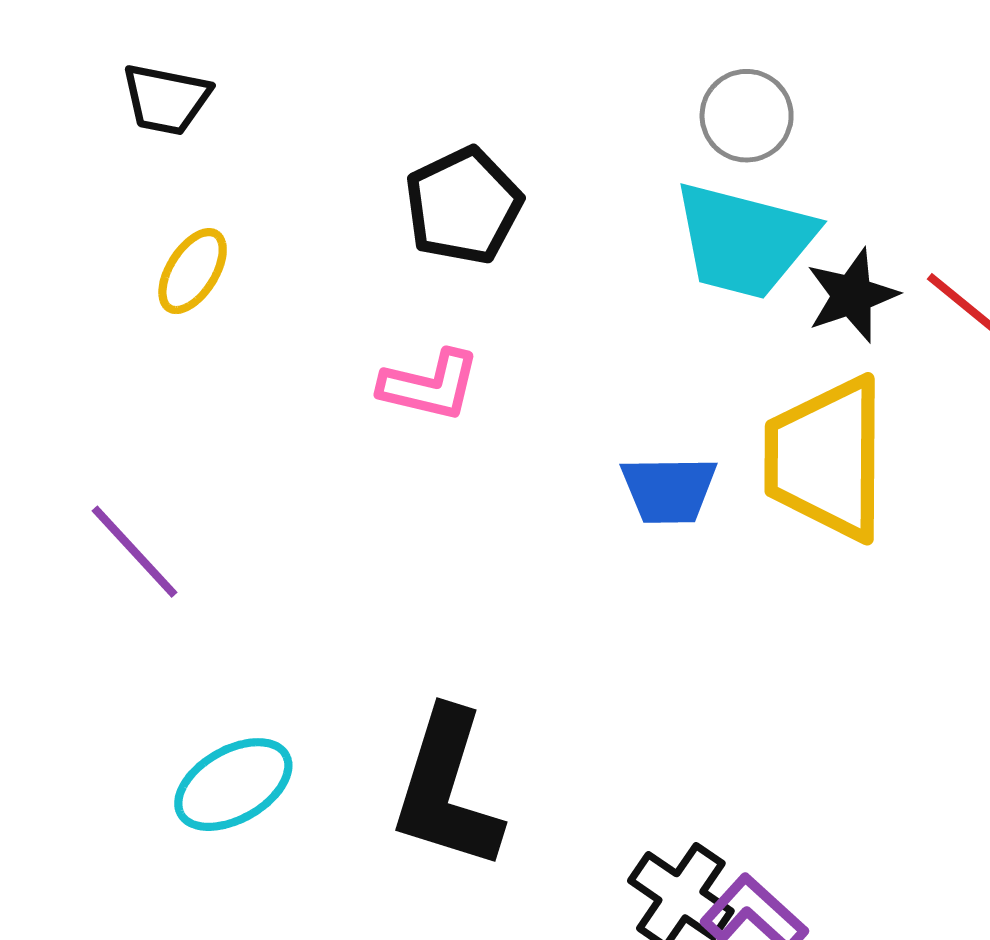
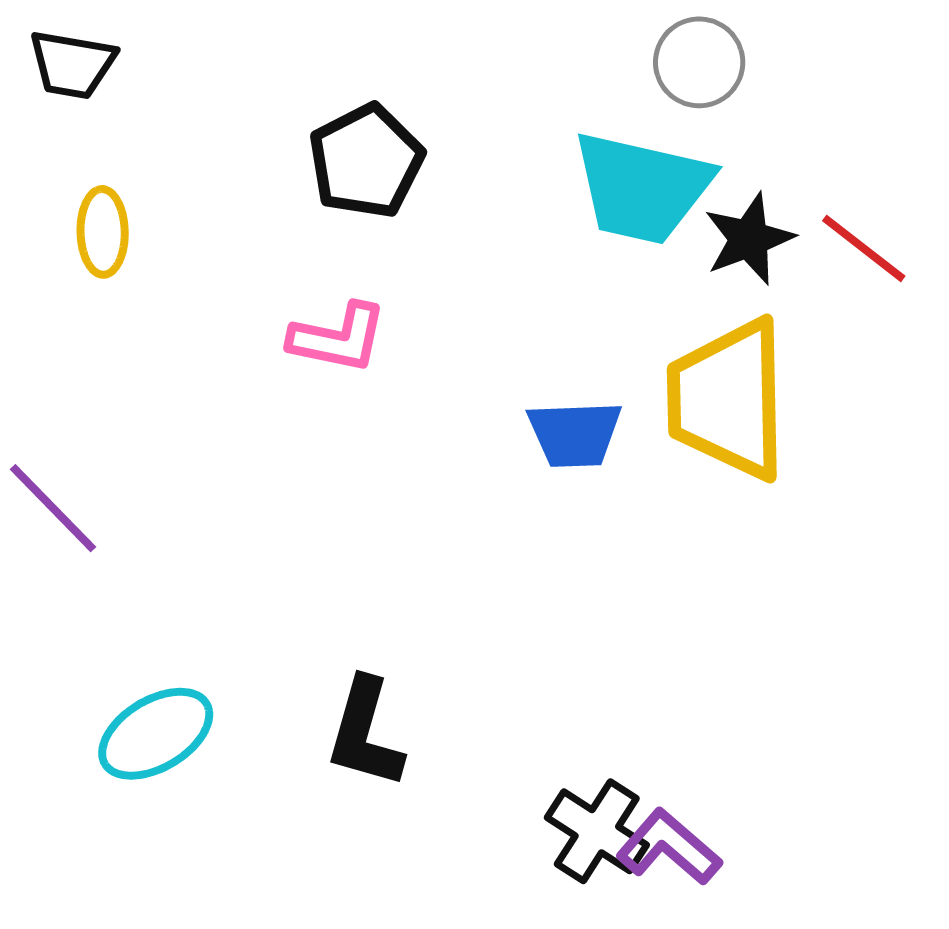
gray circle: (747, 116) -> (699, 62), moved
yellow ellipse: (193, 271) -> (103, 232), turned -32
black L-shape: (447, 789) -> (365, 733), size x0.7

